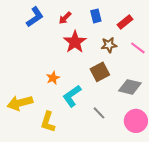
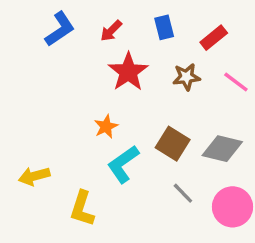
brown square: (100, 72) -> (173, 144), moved, turned -30
orange star: (53, 78) -> (106, 127), moved
yellow arrow: (20, 103) -> (34, 176), size x0.7
gray line: (99, 113) -> (183, 193), moved

